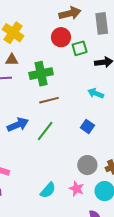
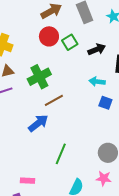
blue arrow: (18, 125) -> (38, 123), moved
blue square: (87, 127) -> (105, 103), moved
green line: (45, 131) -> (61, 154), moved

